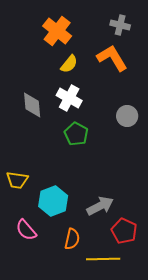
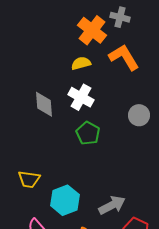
gray cross: (120, 25) -> (120, 17), moved
orange cross: (57, 31) -> (92, 30), moved
yellow semicircle: (69, 64) -> (81, 63), turned -144

